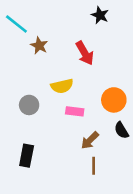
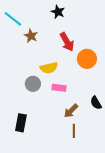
black star: (100, 15) -> (58, 12), moved
orange circle: (114, 100) -> (87, 59), moved
gray circle: (29, 105) -> (33, 84), moved

